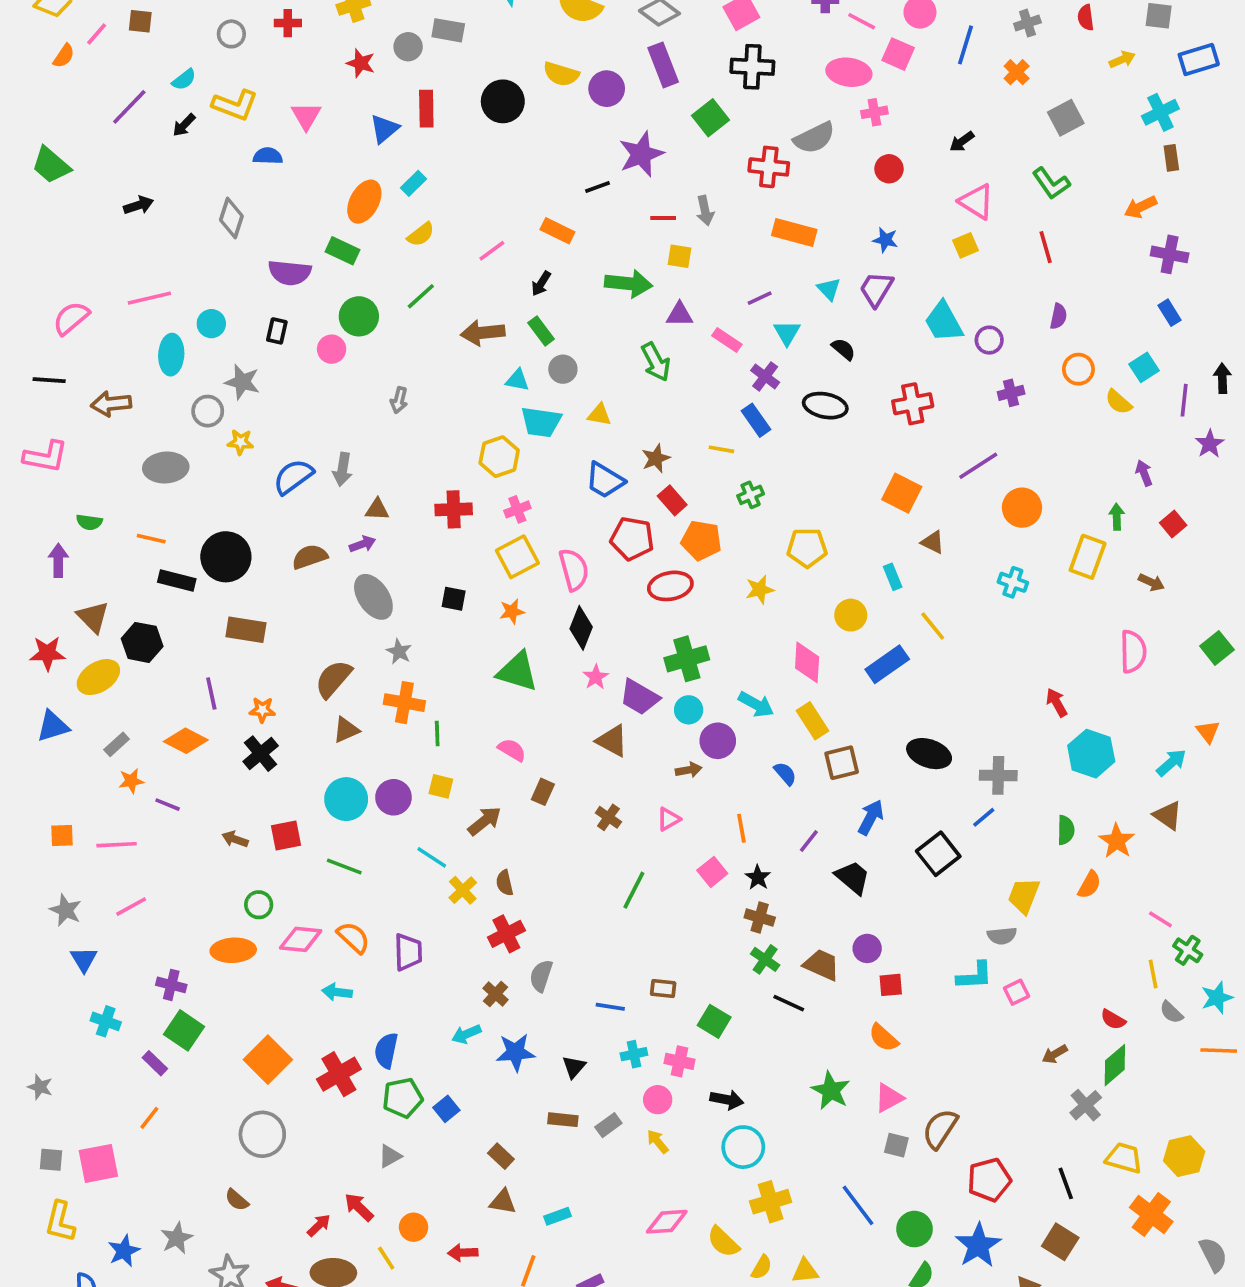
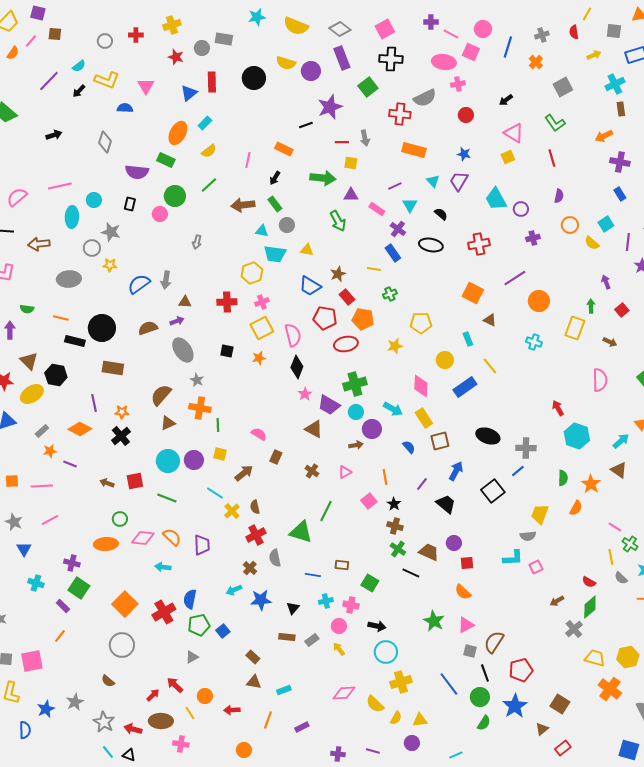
pink line: (492, 251) -> (248, 160), turned -42
green triangle: (517, 672) -> (301, 532), moved
gray semicircle: (541, 976) -> (275, 558), turned -30
black line: (1066, 1183) -> (485, 673), moved

